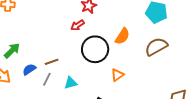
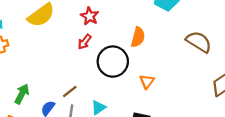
brown semicircle: (156, 47) -> (199, 42), moved, turned 80

